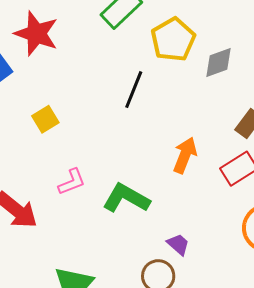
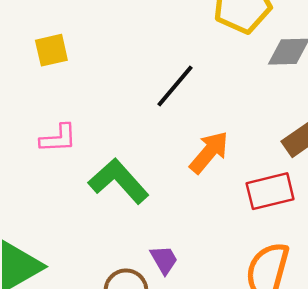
black line: (134, 90) -> (175, 86), moved

